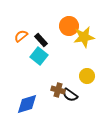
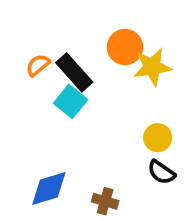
black rectangle: (41, 40) -> (74, 72), size x1.5
brown cross: (58, 90) -> (105, 201), moved
black semicircle: (70, 95) -> (161, 172), moved

